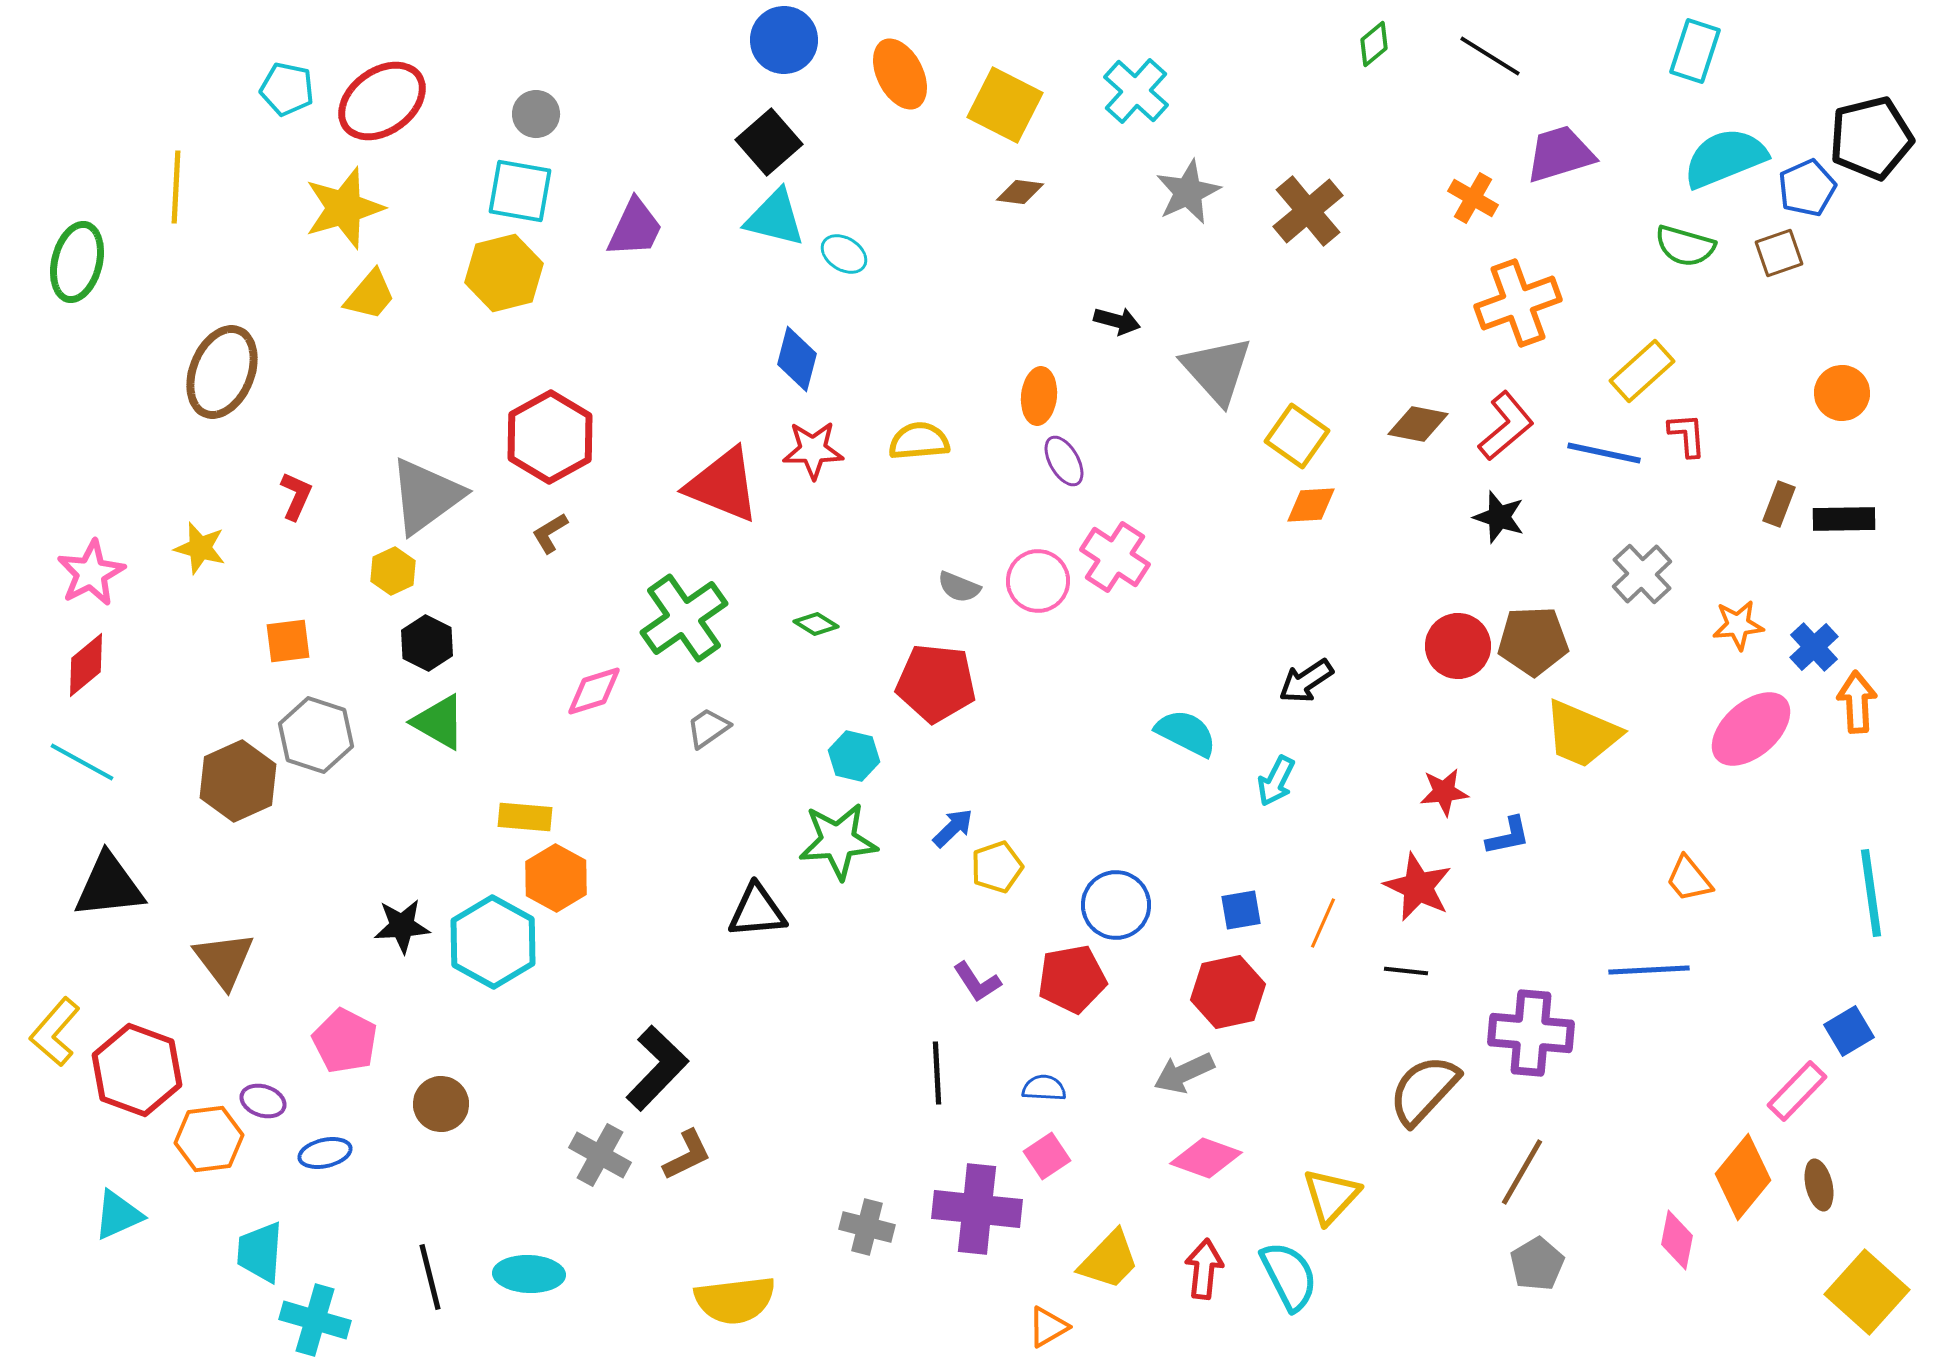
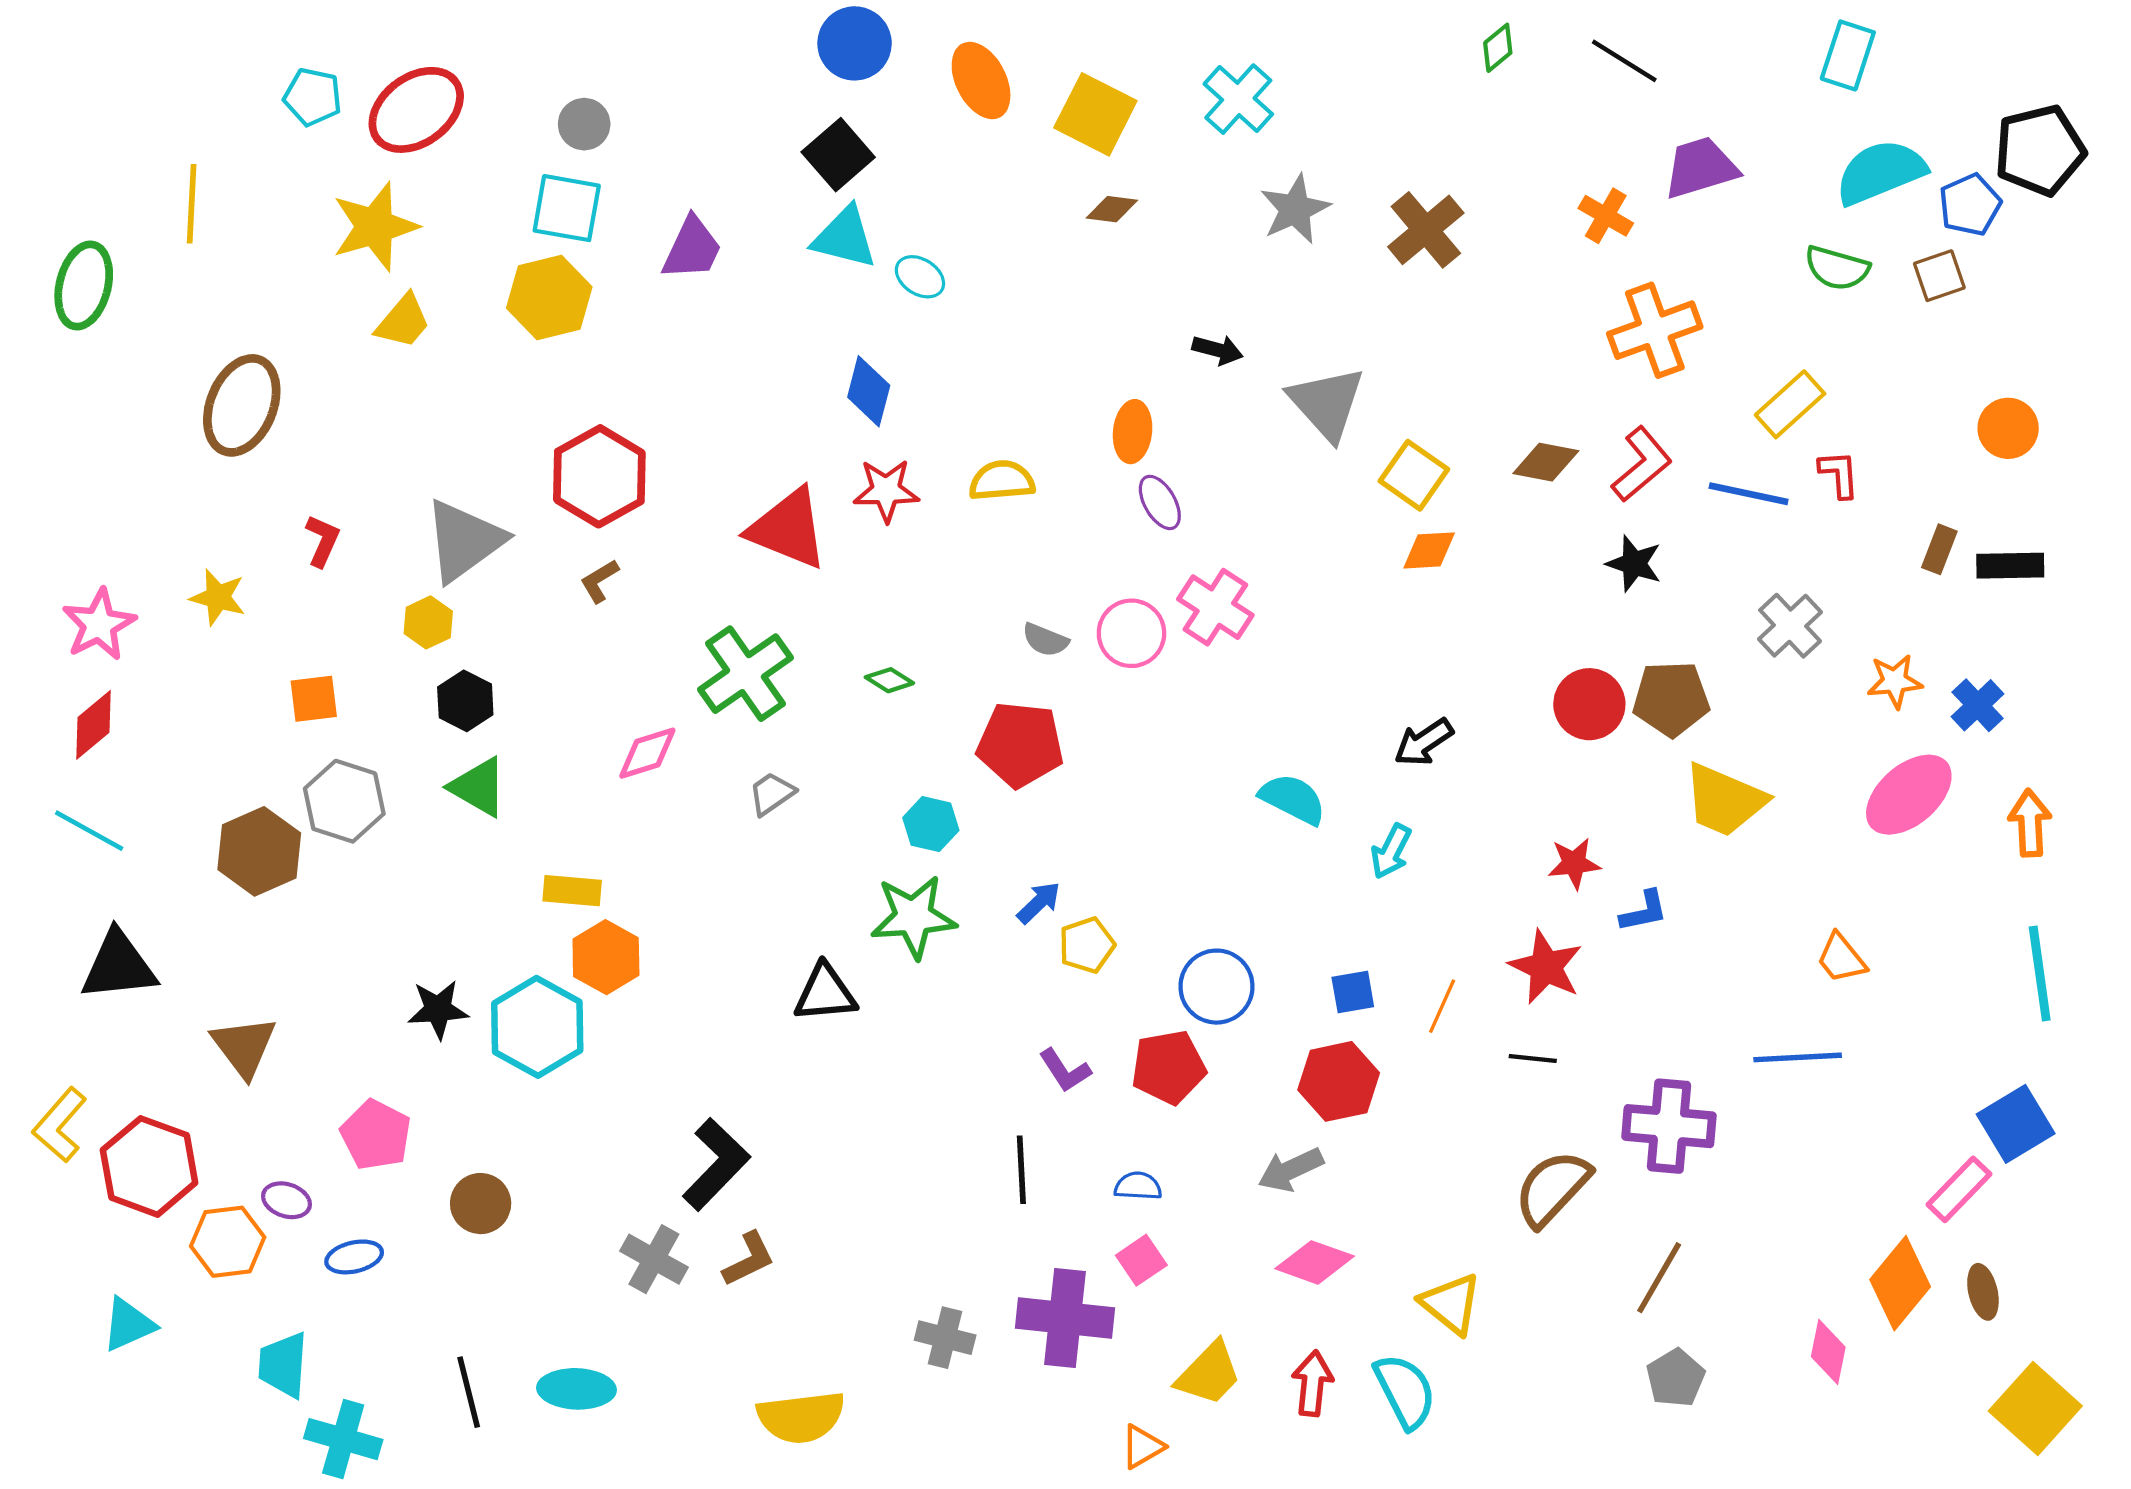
orange arrow: (1857, 702) -> (2030, 823), moved
blue square: (1849, 1031) -> (2016, 1124), size x1.4
yellow triangle: (1331, 1196) -> (1451, 1304), turned -34

